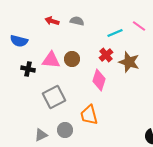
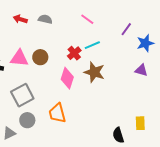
pink line: (139, 26) -> (87, 19), moved
cyan line: (115, 33) -> (92, 45), moved
brown star: (129, 62) -> (94, 72), moved
gray circle: (65, 130) -> (27, 120), moved

